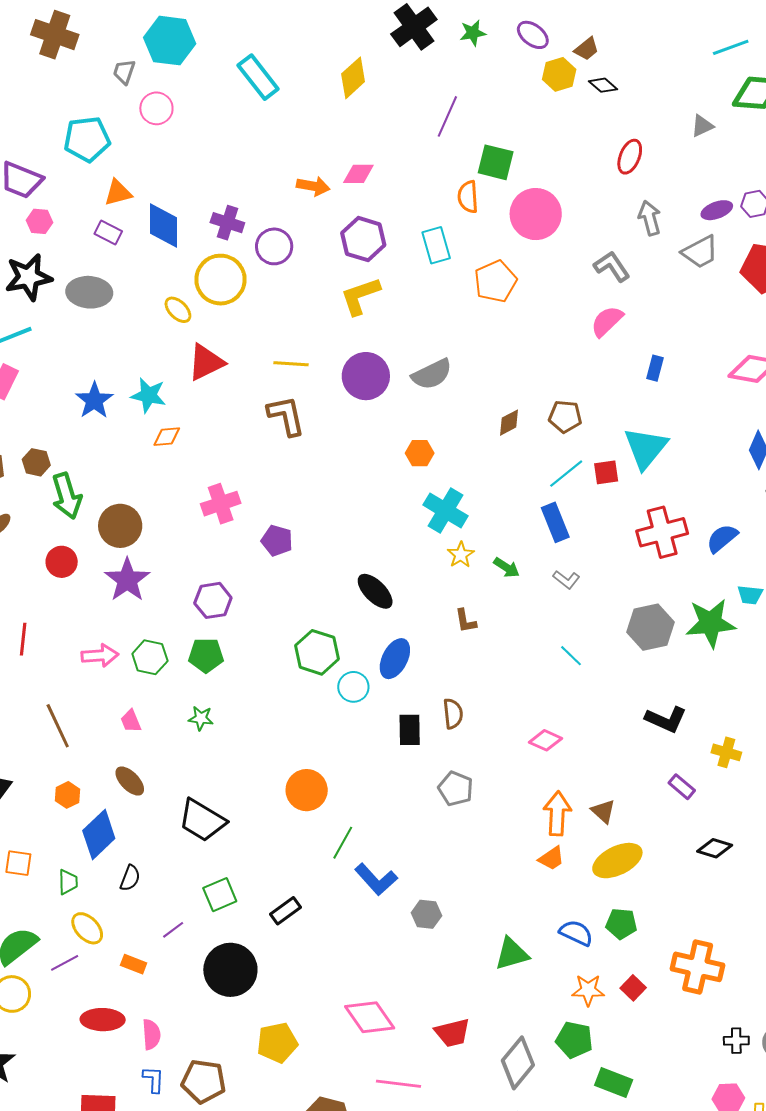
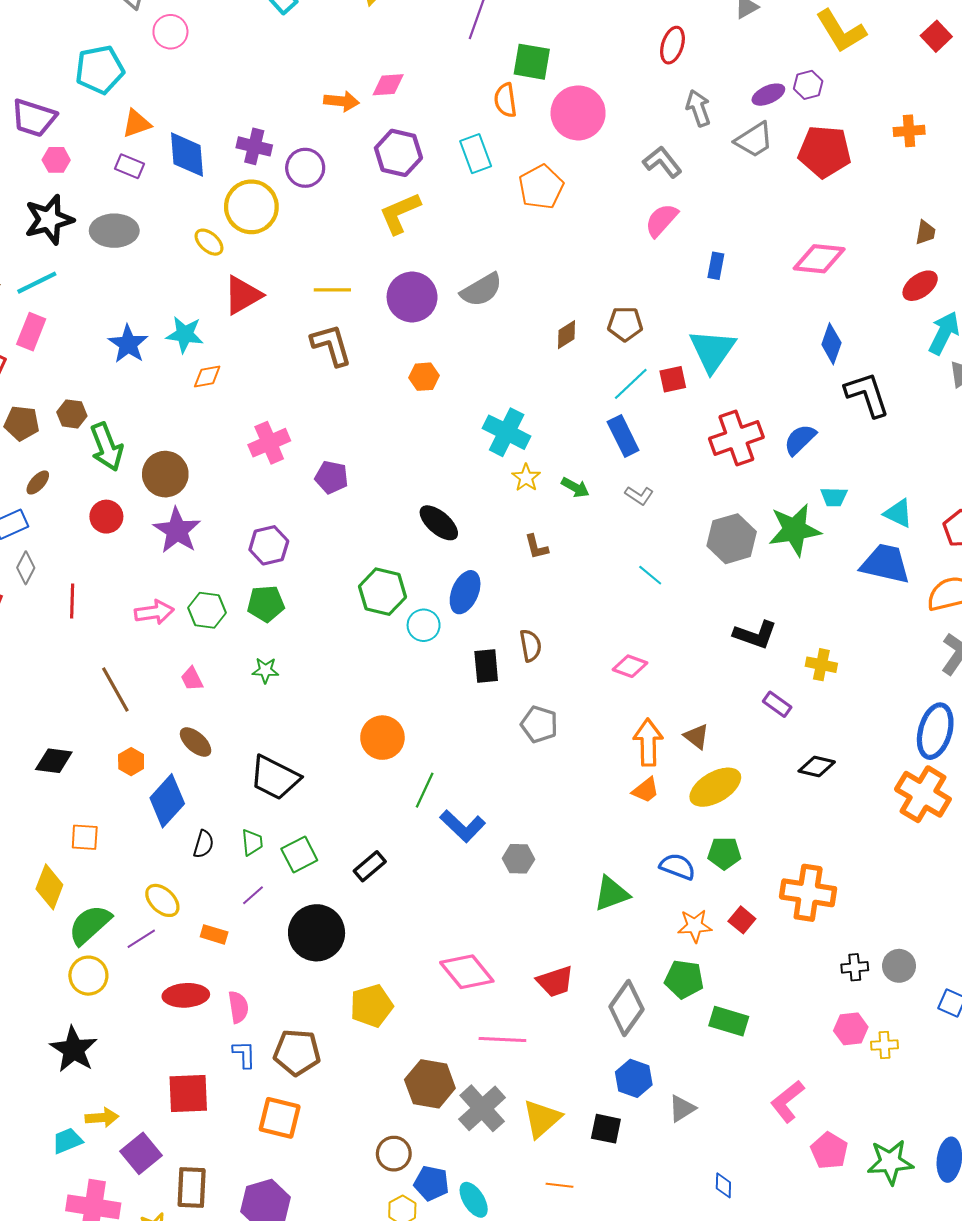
orange hexagon: (420, 453) -> (424, 377), moved
green trapezoid: (68, 882) -> (252, 842), moved

